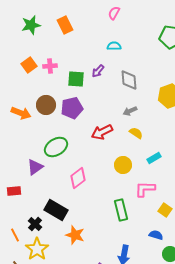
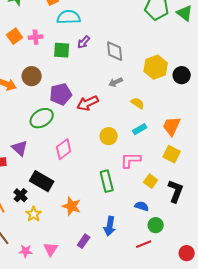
cyan semicircle: (114, 46) -> (69, 17), moved, size x1.6
purple pentagon: (72, 108) -> (61, 94), moved
yellow semicircle: (136, 133) -> (138, 103), moved
purple triangle: (35, 167) -> (20, 148), moved, turned -42
orange star: (75, 235) -> (72, 206), moved
yellow star: (37, 249) -> (34, 214), moved, size x0.7

